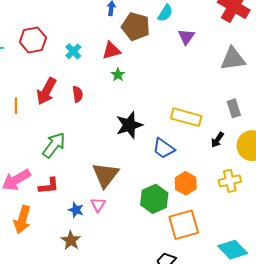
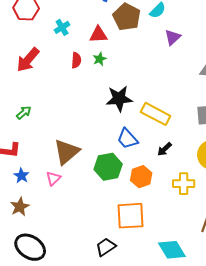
red semicircle: (78, 94) -> (76, 60), moved
black star: (129, 125) -> (119, 99), moved
black arrow: (217, 140) -> (165, 149), moved
green arrow: (54, 145) -> (24, 113), size x0.6
green hexagon: (154, 199) -> (108, 167), moved
blue star: (76, 210) -> (21, 176), moved

